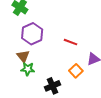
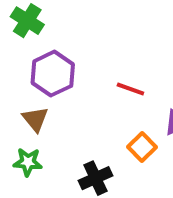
green star: (28, 69) -> (28, 162), moved

